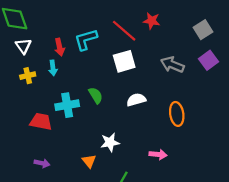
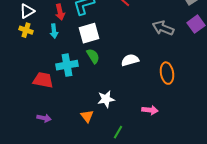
white triangle: (23, 46) -> (27, 11), turned 35
white square: (124, 61) -> (89, 33), moved
yellow cross: (28, 76) -> (26, 30), moved, turned 32

